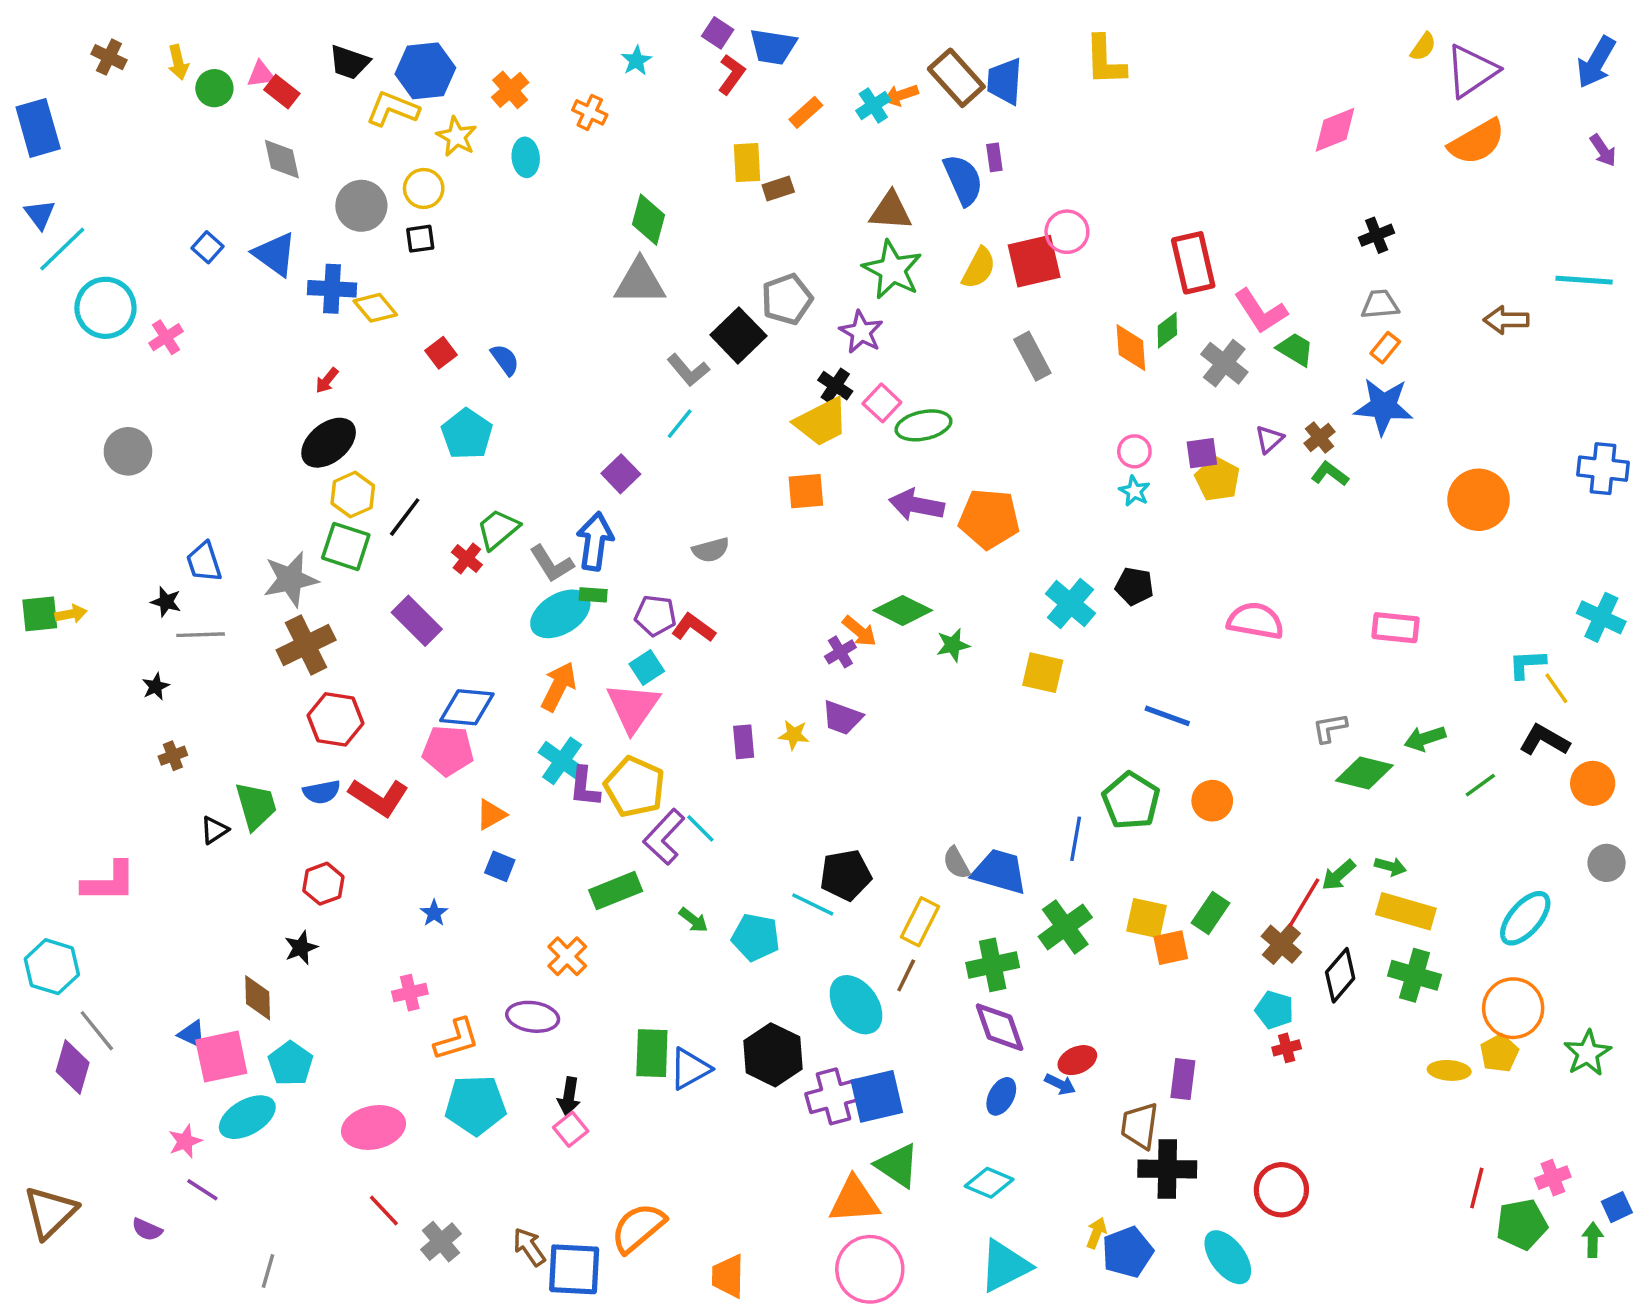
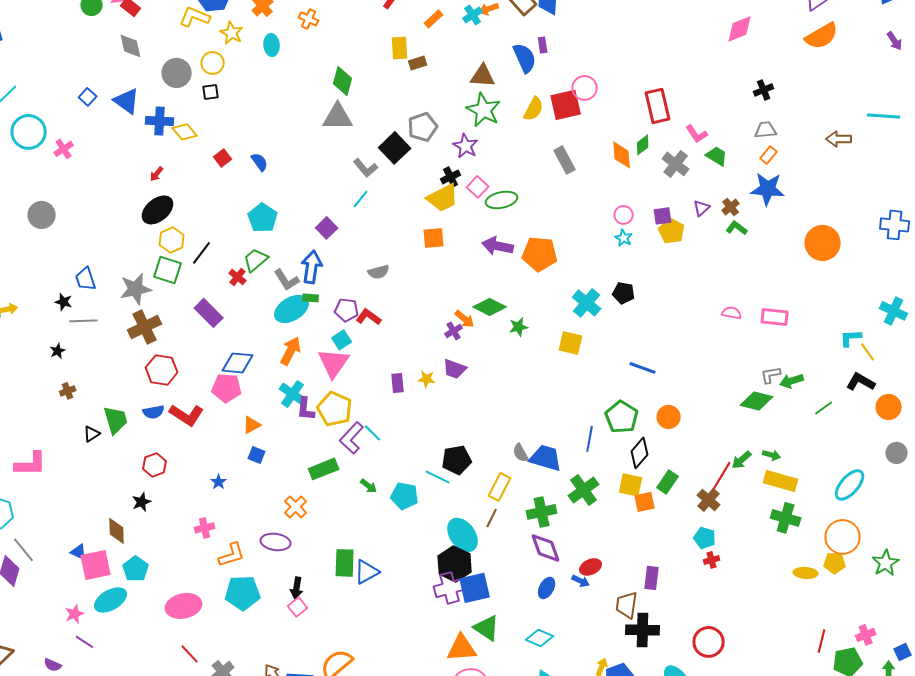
pink L-shape: (1261, 311) -> (697, 134), size x0.7
black cross: (835, 386) -> (451, 177), turned 30
cyan pentagon: (467, 434) -> (263, 218), moved
pink semicircle: (1255, 621) -> (732, 313), moved, size x0.6
gray L-shape: (1330, 728) -> (771, 375), moved
black diamond: (1340, 975) -> (640, 453), moved
yellow pentagon: (1499, 1053) -> (835, 563), turned 30
black hexagon: (773, 1055) -> (455, 564), moved

